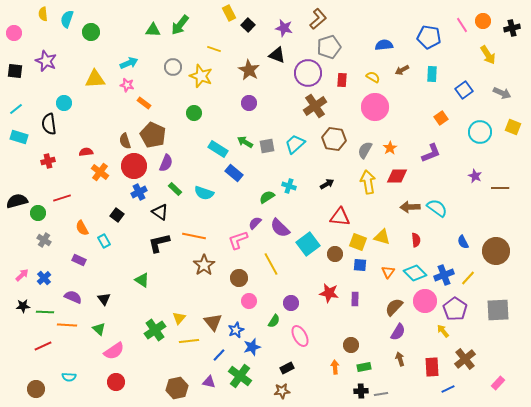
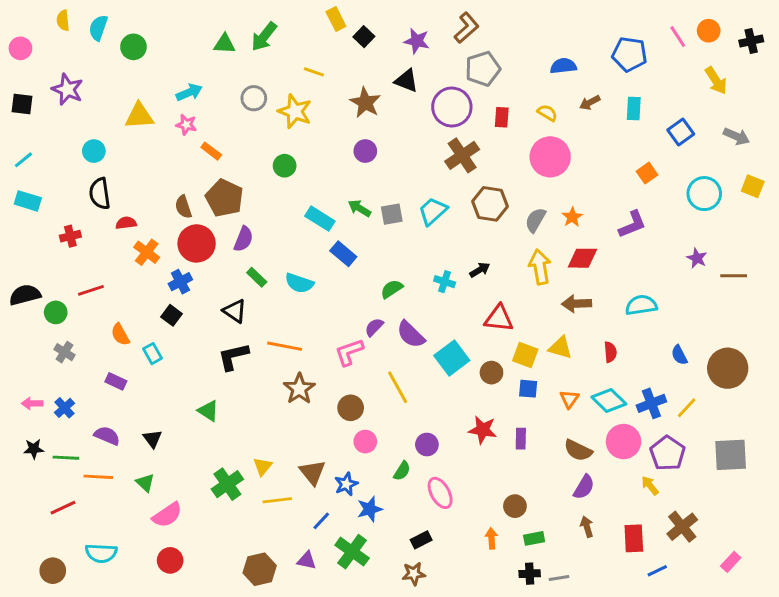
black semicircle: (49, 124) -> (100, 194), moved
cyan cross: (289, 186) -> (445, 282), moved
blue cross: (139, 192) -> (180, 282), moved
brown arrow: (410, 207) -> (577, 304), moved
cyan semicircle: (437, 208) -> (641, 305), turned -45
pink arrow: (22, 275) -> (32, 403), turned -136
brown semicircle: (394, 307) -> (578, 450), turned -108
cyan semicircle: (69, 377) -> (101, 553), size x1.5

